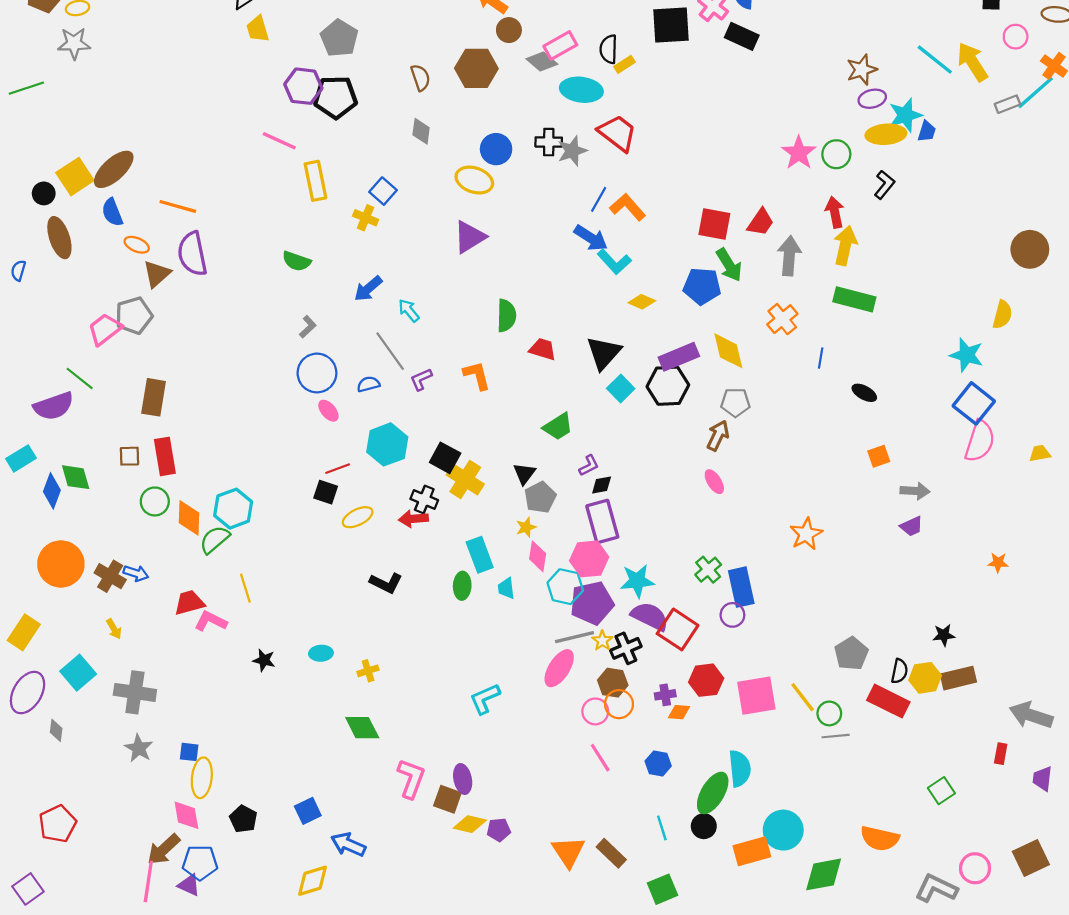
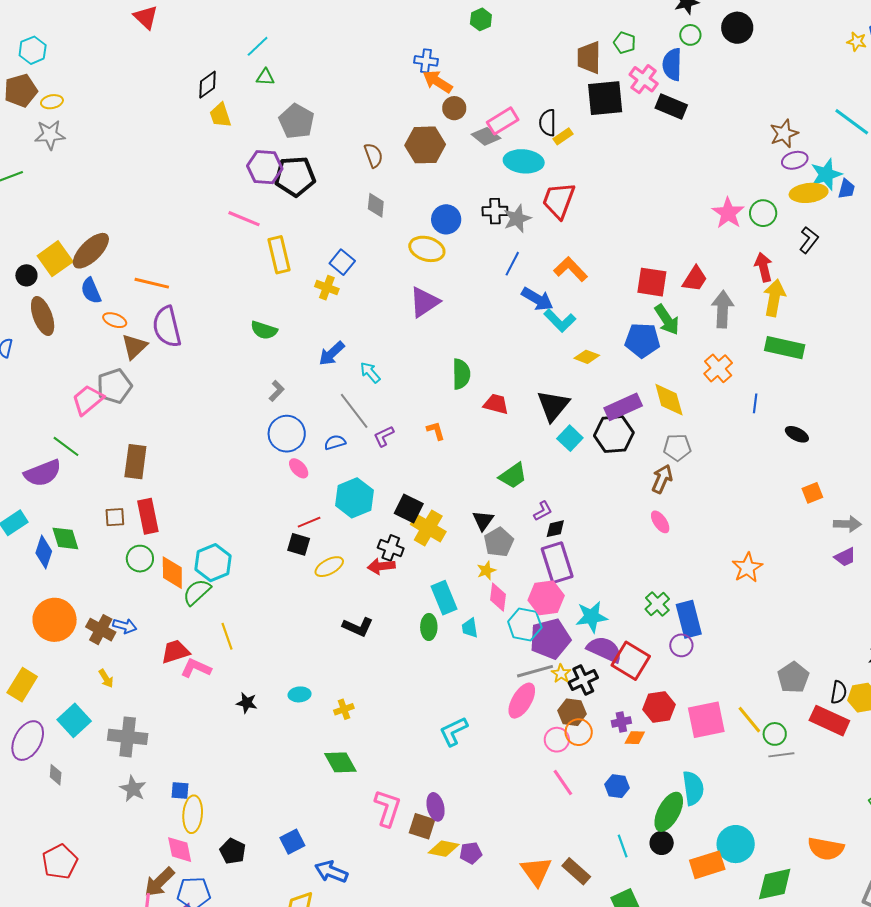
red trapezoid: (618, 133) -> (559, 200), turned -105
blue line: (599, 199) -> (512, 264), moved
orange L-shape: (477, 375) -> (436, 431), size x0.7

